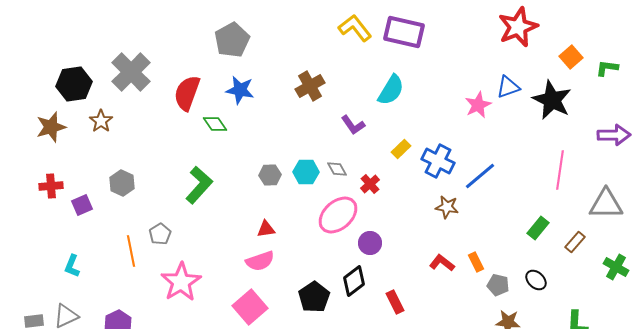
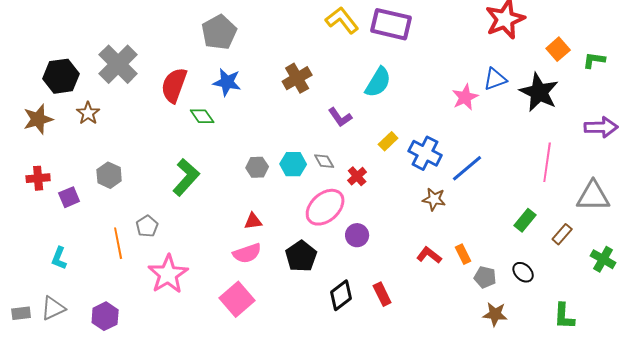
black diamond: (354, 281) -> (341, 295), moved
black pentagon: (314, 297) -> (301, 256), moved

